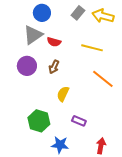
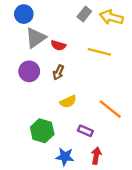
blue circle: (42, 13) -> (24, 14), moved
orange line: (103, 79) -> (110, 109), moved
yellow semicircle: (63, 94) -> (68, 102), turned -140
red arrow: (101, 146) -> (96, 156), moved

